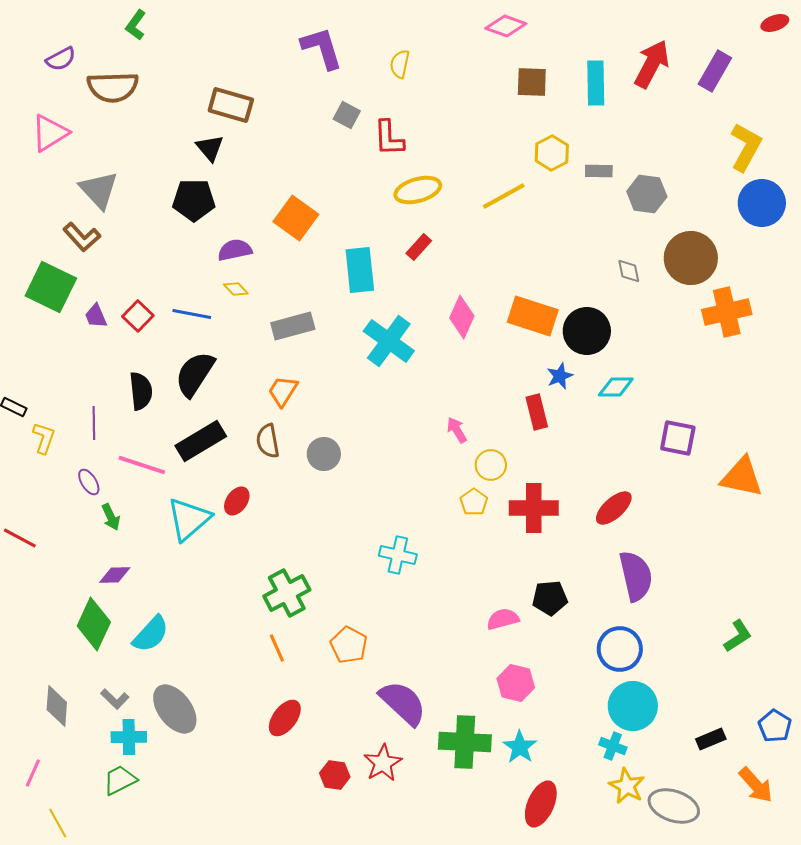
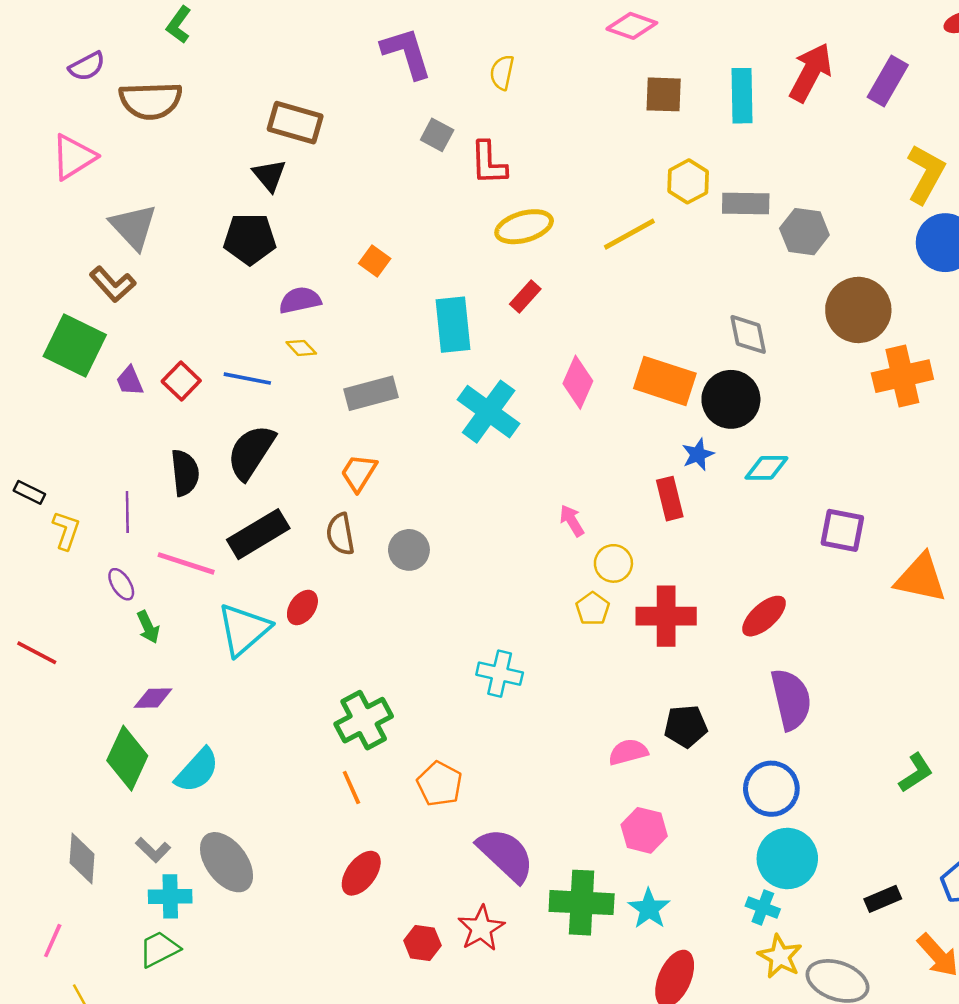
gray rectangle: (599, 171) -> (746, 203), size x1.4
orange square: (296, 218) -> (375, 261), size x0.6
gray diamond: (629, 271) -> (748, 334), moved, size x1.4

